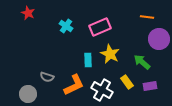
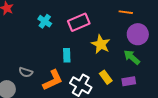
yellow star: (110, 54) -> (101, 44), moved
green arrow: (142, 62) -> (132, 57), moved

